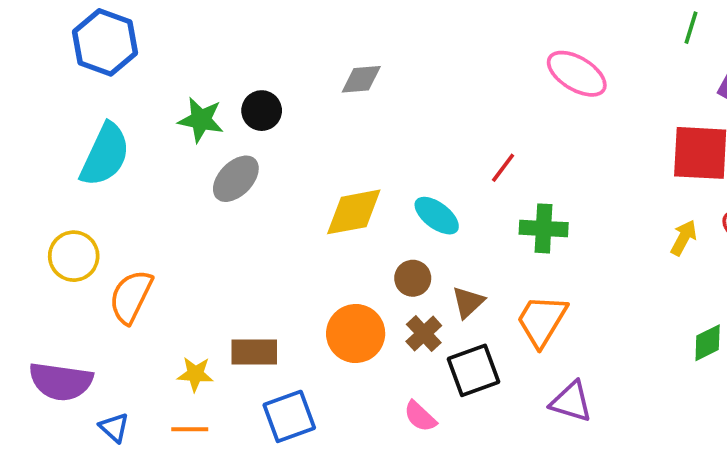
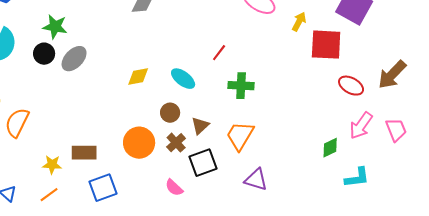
black circle: (262, 111) -> (44, 54), moved
yellow diamond: (354, 212) -> (138, 77), size x0.7
yellow arrow: (684, 238) -> (299, 22), moved
orange line: (190, 429) -> (49, 195), turned -36

